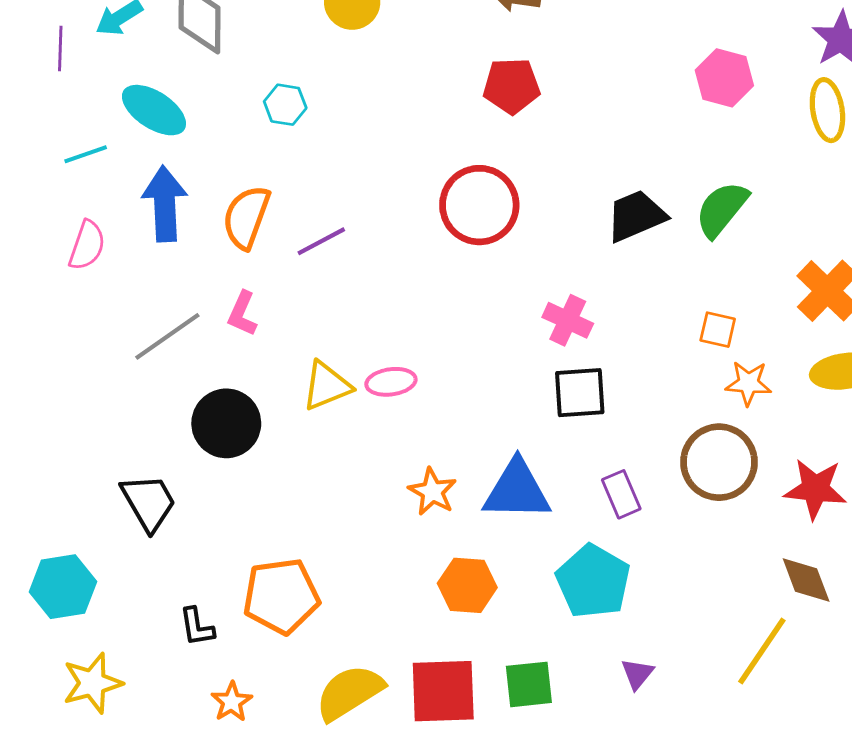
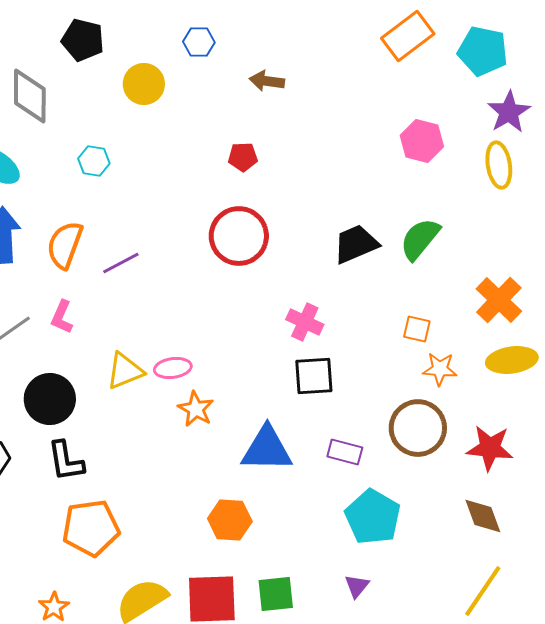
red pentagon: (511, 86) -> (243, 157), moved, size x0.7
orange star: (432, 492) -> (196, 409), moved
purple rectangle: (621, 494) -> (345, 452), turned -52
cyan pentagon: (593, 581) -> (373, 517), moved
black L-shape: (197, 627) -> (66, 461), moved, size x1.4
yellow line: (762, 651) -> (483, 591), moved

